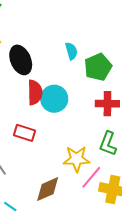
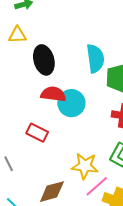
cyan semicircle: (71, 51) -> (95, 58), size x1.6
red semicircle: (35, 92) -> (53, 94), turned -90

